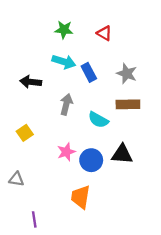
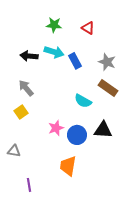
black arrow: (31, 82) -> (29, 56), moved
gray arrow: (66, 104) -> (26, 88), moved, turned -54
brown rectangle: (128, 104) -> (108, 88), turned 36

